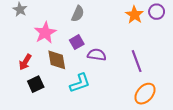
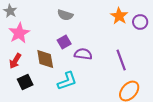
purple circle: (157, 12) -> (140, 22), moved
gray semicircle: (78, 14) -> (65, 15), turned 84
pink star: (45, 33) -> (19, 33), moved

